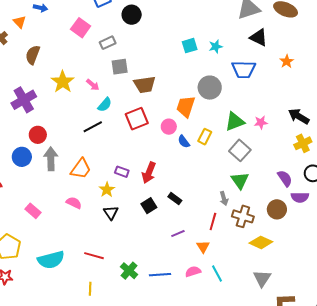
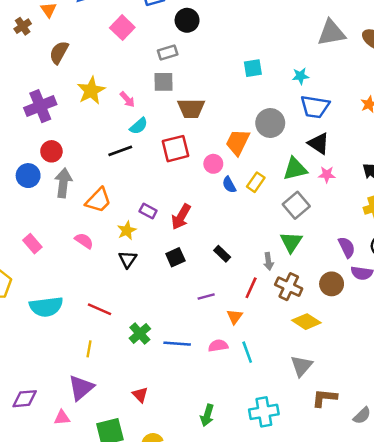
black triangle: (259, 37) -> (319, 143), moved
gray rectangle: (108, 43) -> (168, 53), moved
cyan star: (216, 47) -> (300, 76), moved
black rectangle: (175, 199) -> (222, 254), moved

